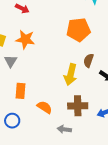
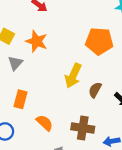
brown semicircle: (89, 60) -> (95, 90), moved
yellow arrow: (71, 75) -> (73, 76), moved

